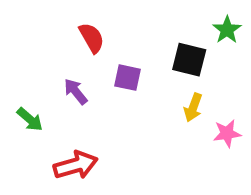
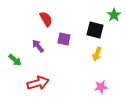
pink star: (227, 133) -> (101, 87), moved

